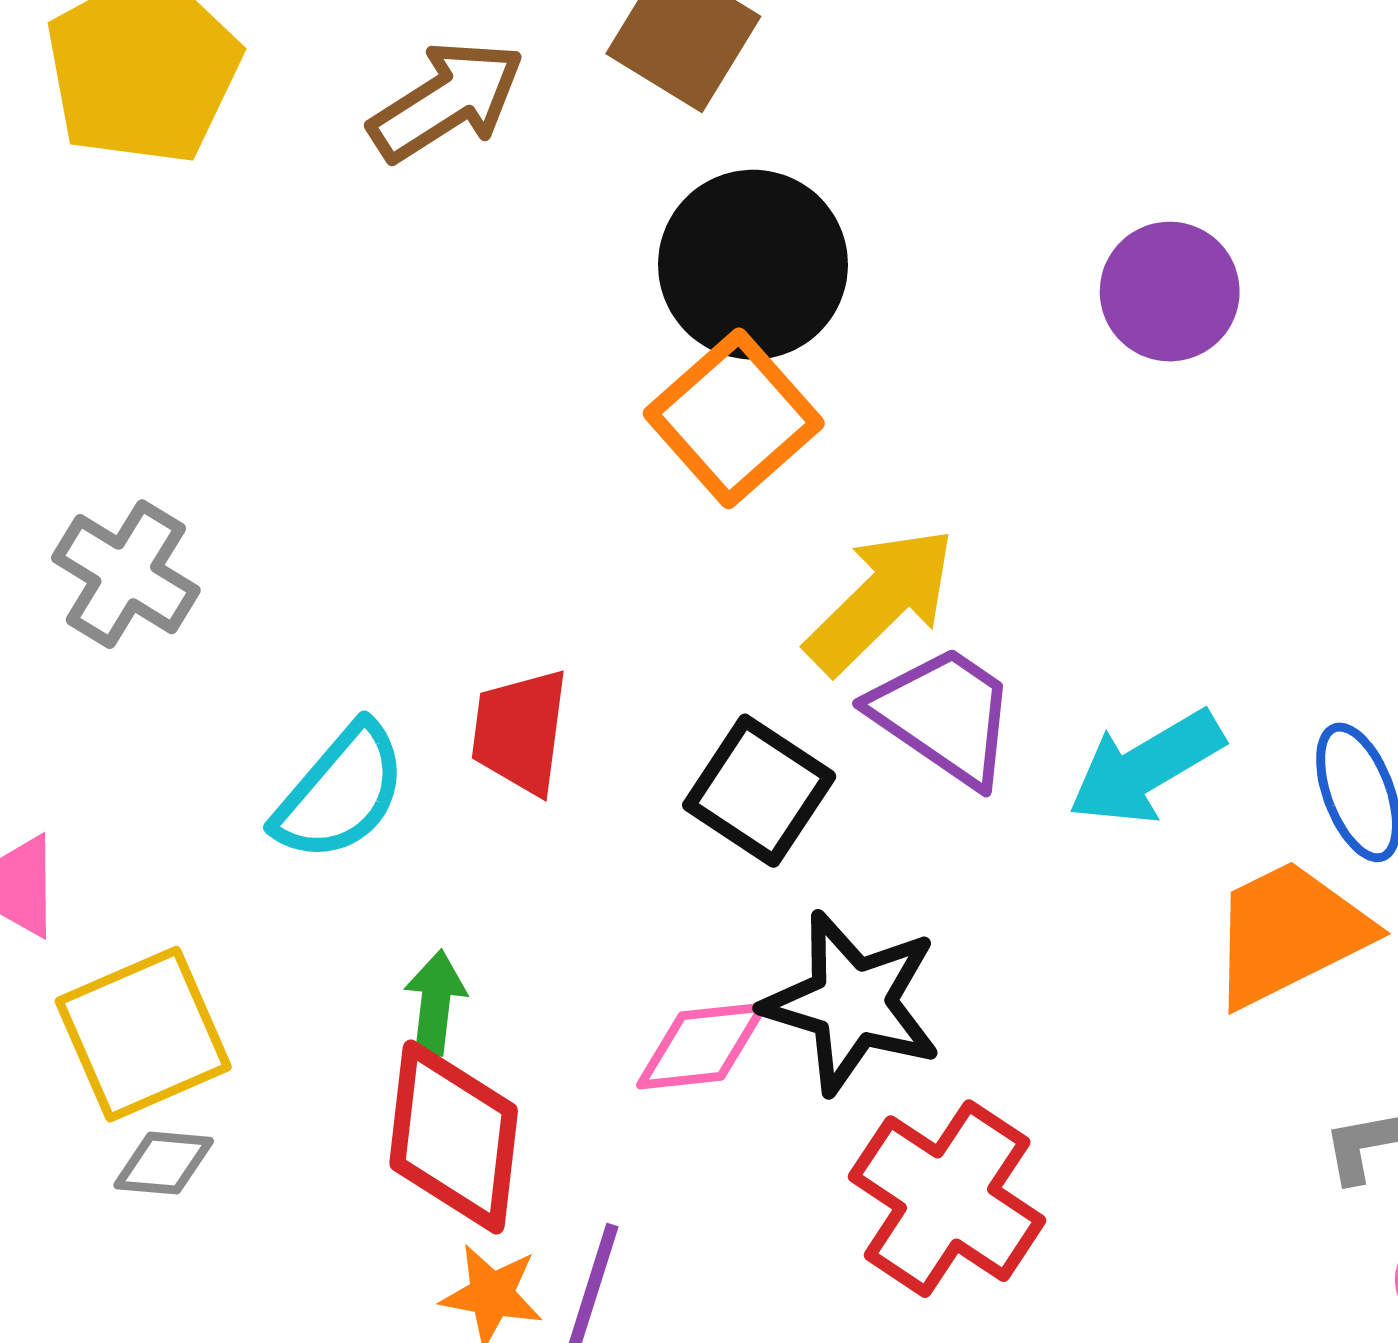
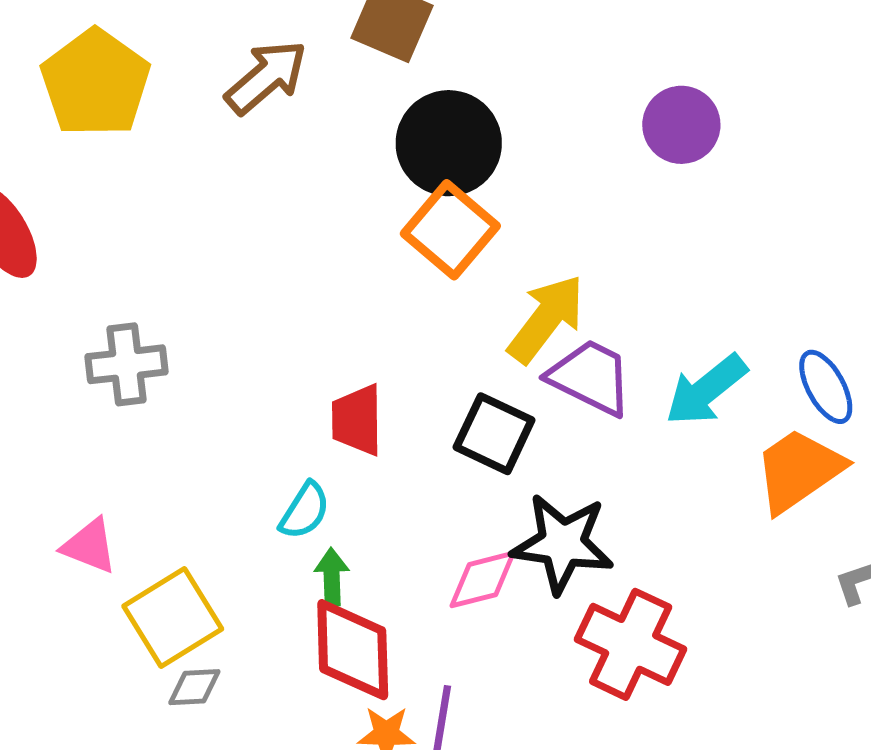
gray cross: (126, 574) -> (126, 364), turned -30
cyan semicircle: (340, 792) -> (305, 511), moved, size x0.7

